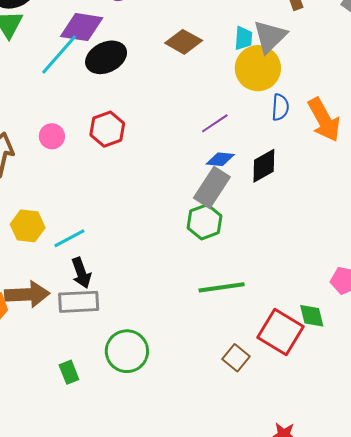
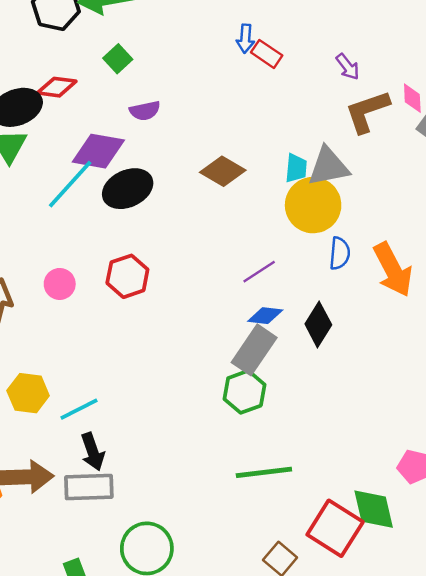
gray triangle: (270, 36) -> (328, 167), turned 33
black diamond: (264, 166) -> (318, 324), turned -30
green diamond: (312, 316) -> (374, 509), size x1.4

